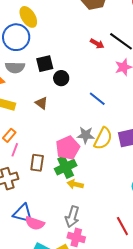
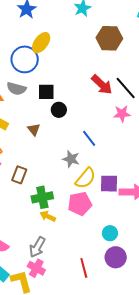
yellow ellipse: (28, 17) -> (41, 43), turned 55
red arrow: (97, 44) -> (102, 85), size x1.6
gray star: (86, 135) -> (71, 159), moved
pink pentagon: (68, 148) -> (80, 204), moved
brown rectangle: (37, 163) -> (19, 175), moved

